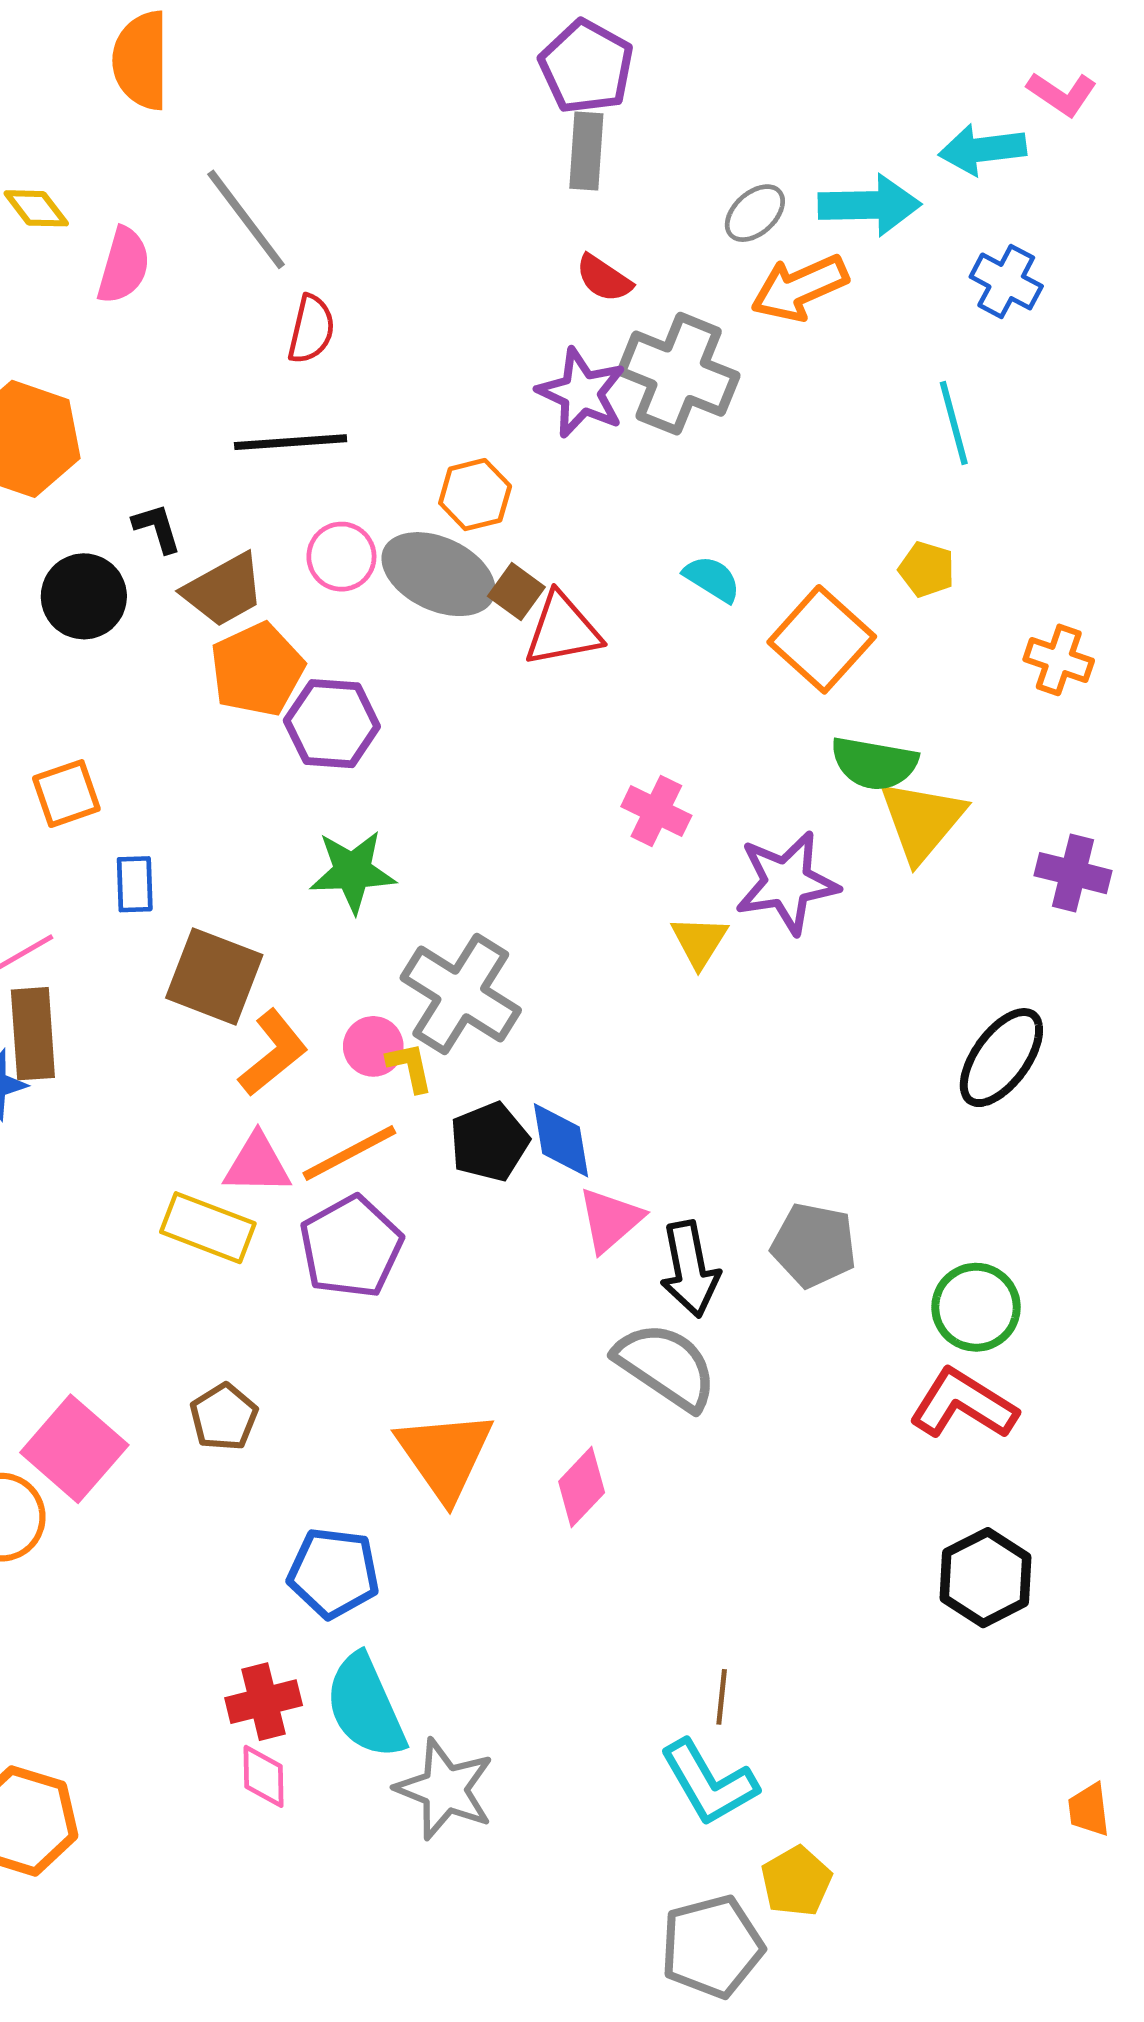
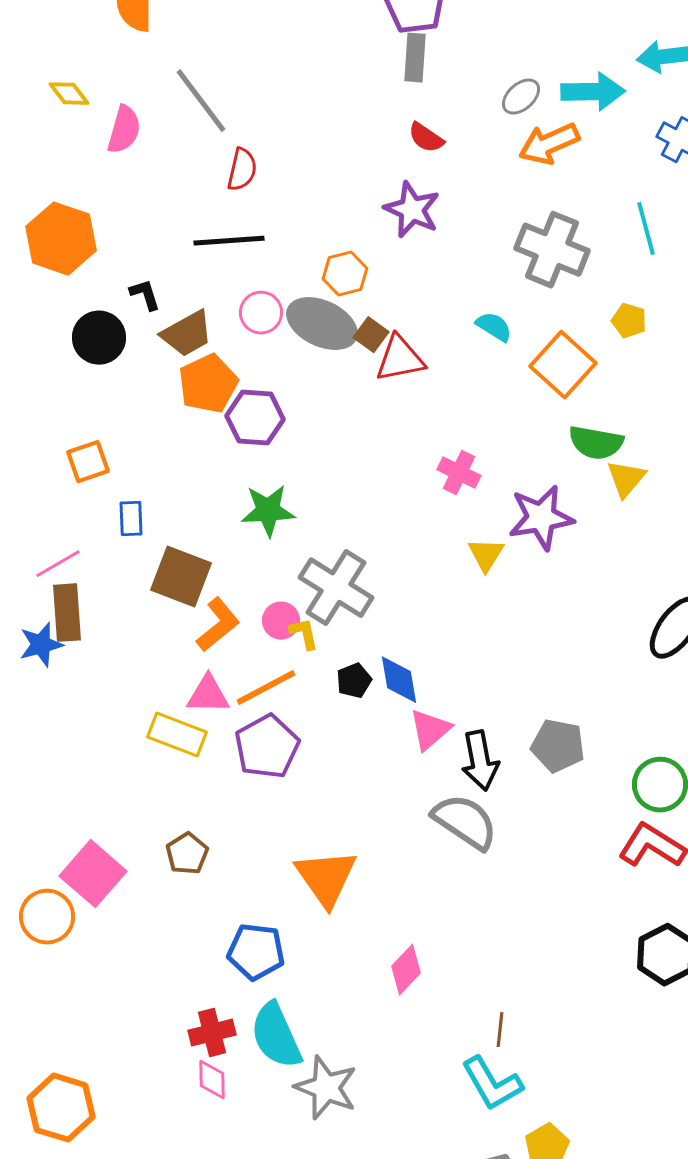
gray cross: (679, 374) -> (552, 250), moved
yellow triangle: (922, 821) -> (626, 479), size x0.7
black pentagon: (489, 1142) -> (354, 681), size x0.7
pink diamond: (582, 1487) -> (406, 970), moved

